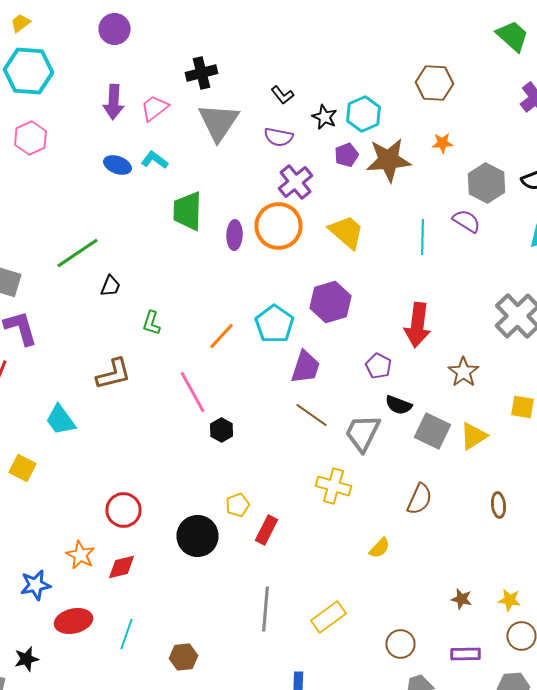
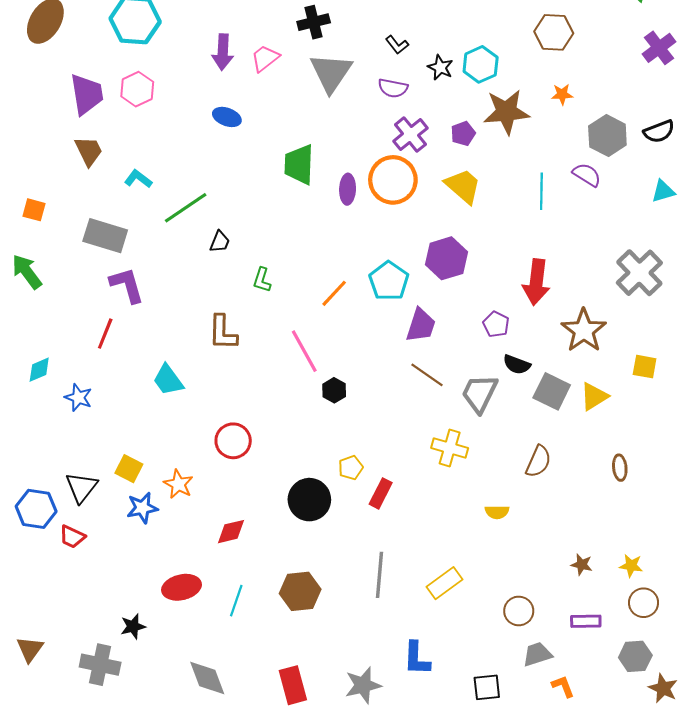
purple pentagon: (346, 155) -> (463, 133), moved
cyan L-shape: (154, 160) -> (138, 179), moved
brown star: (464, 372) -> (584, 330), size x1.4
brown L-shape: (114, 374) -> (223, 333), turned 105
yellow square: (22, 468) -> (129, 469), moved
red circle: (124, 510) -> (233, 441), moved
yellow semicircle: (380, 548) -> (497, 512), turned 45
orange star: (80, 555) -> (178, 484), moved
blue star: (36, 585) -> (142, 508), moved
brown hexagon: (184, 657) -> (300, 591), moved, size x1.4

